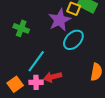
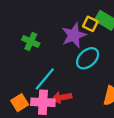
pink cross: (36, 82) -> (43, 102), size x1.5

